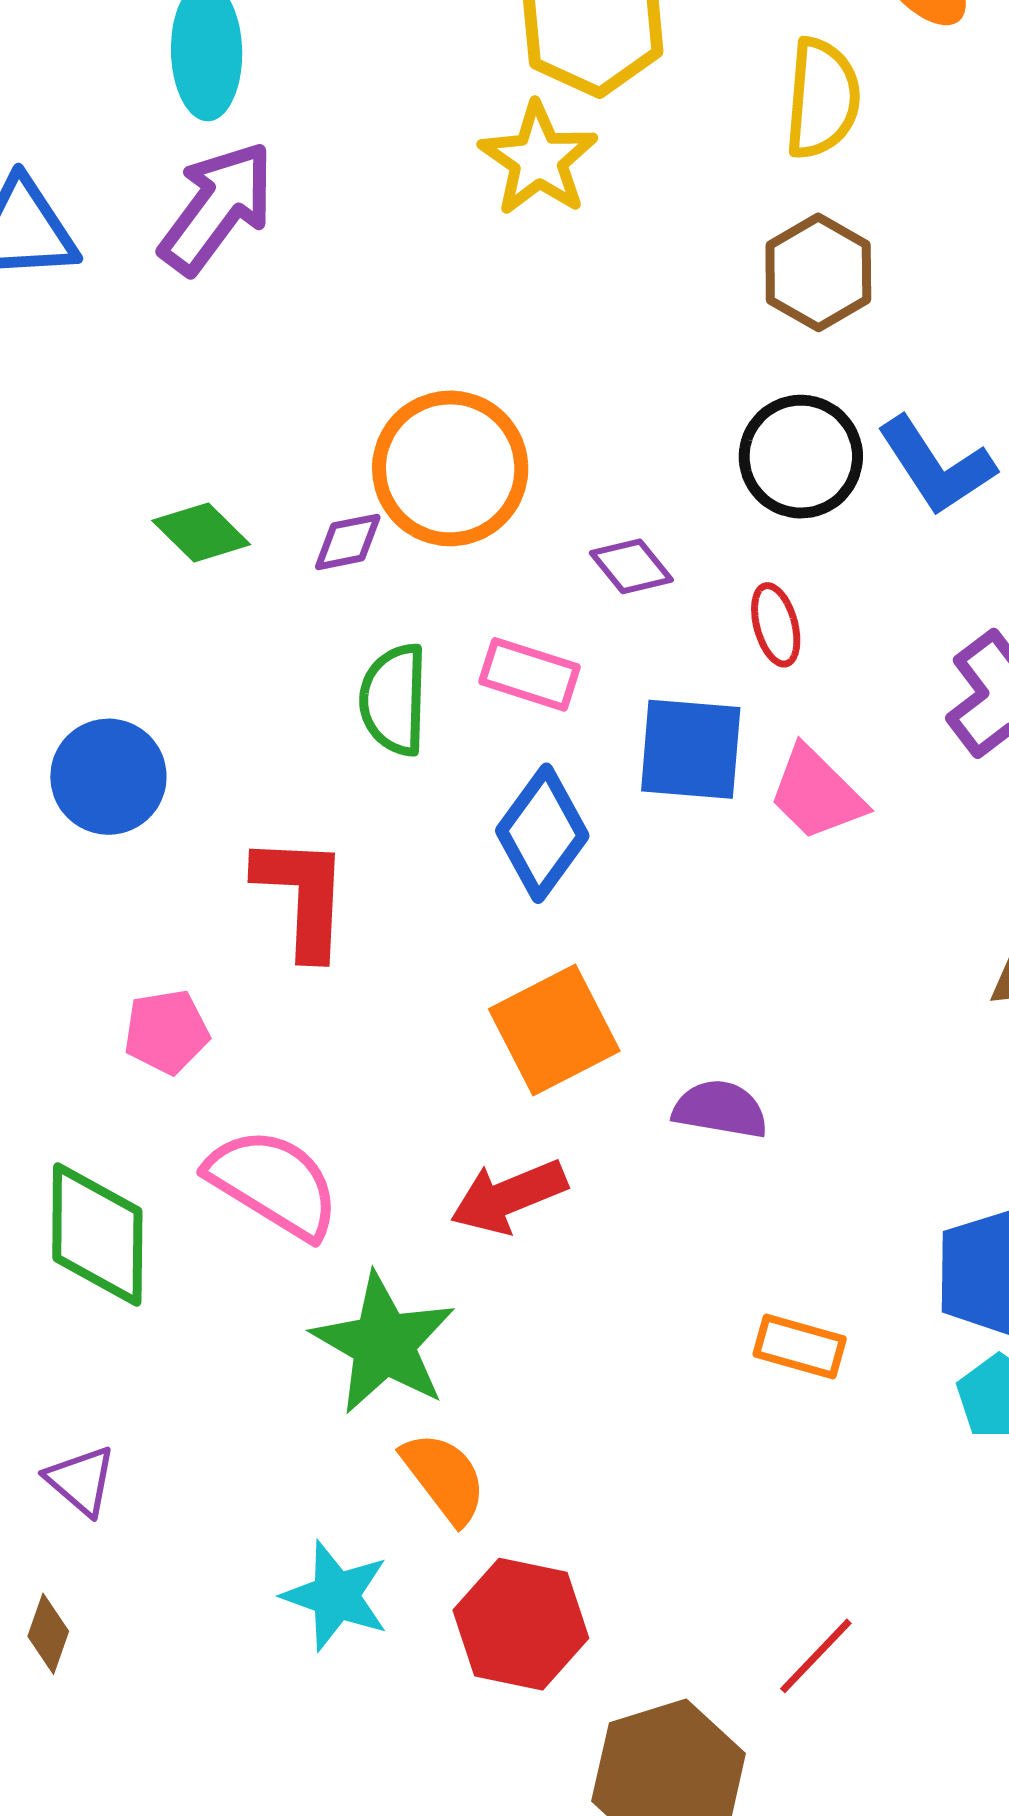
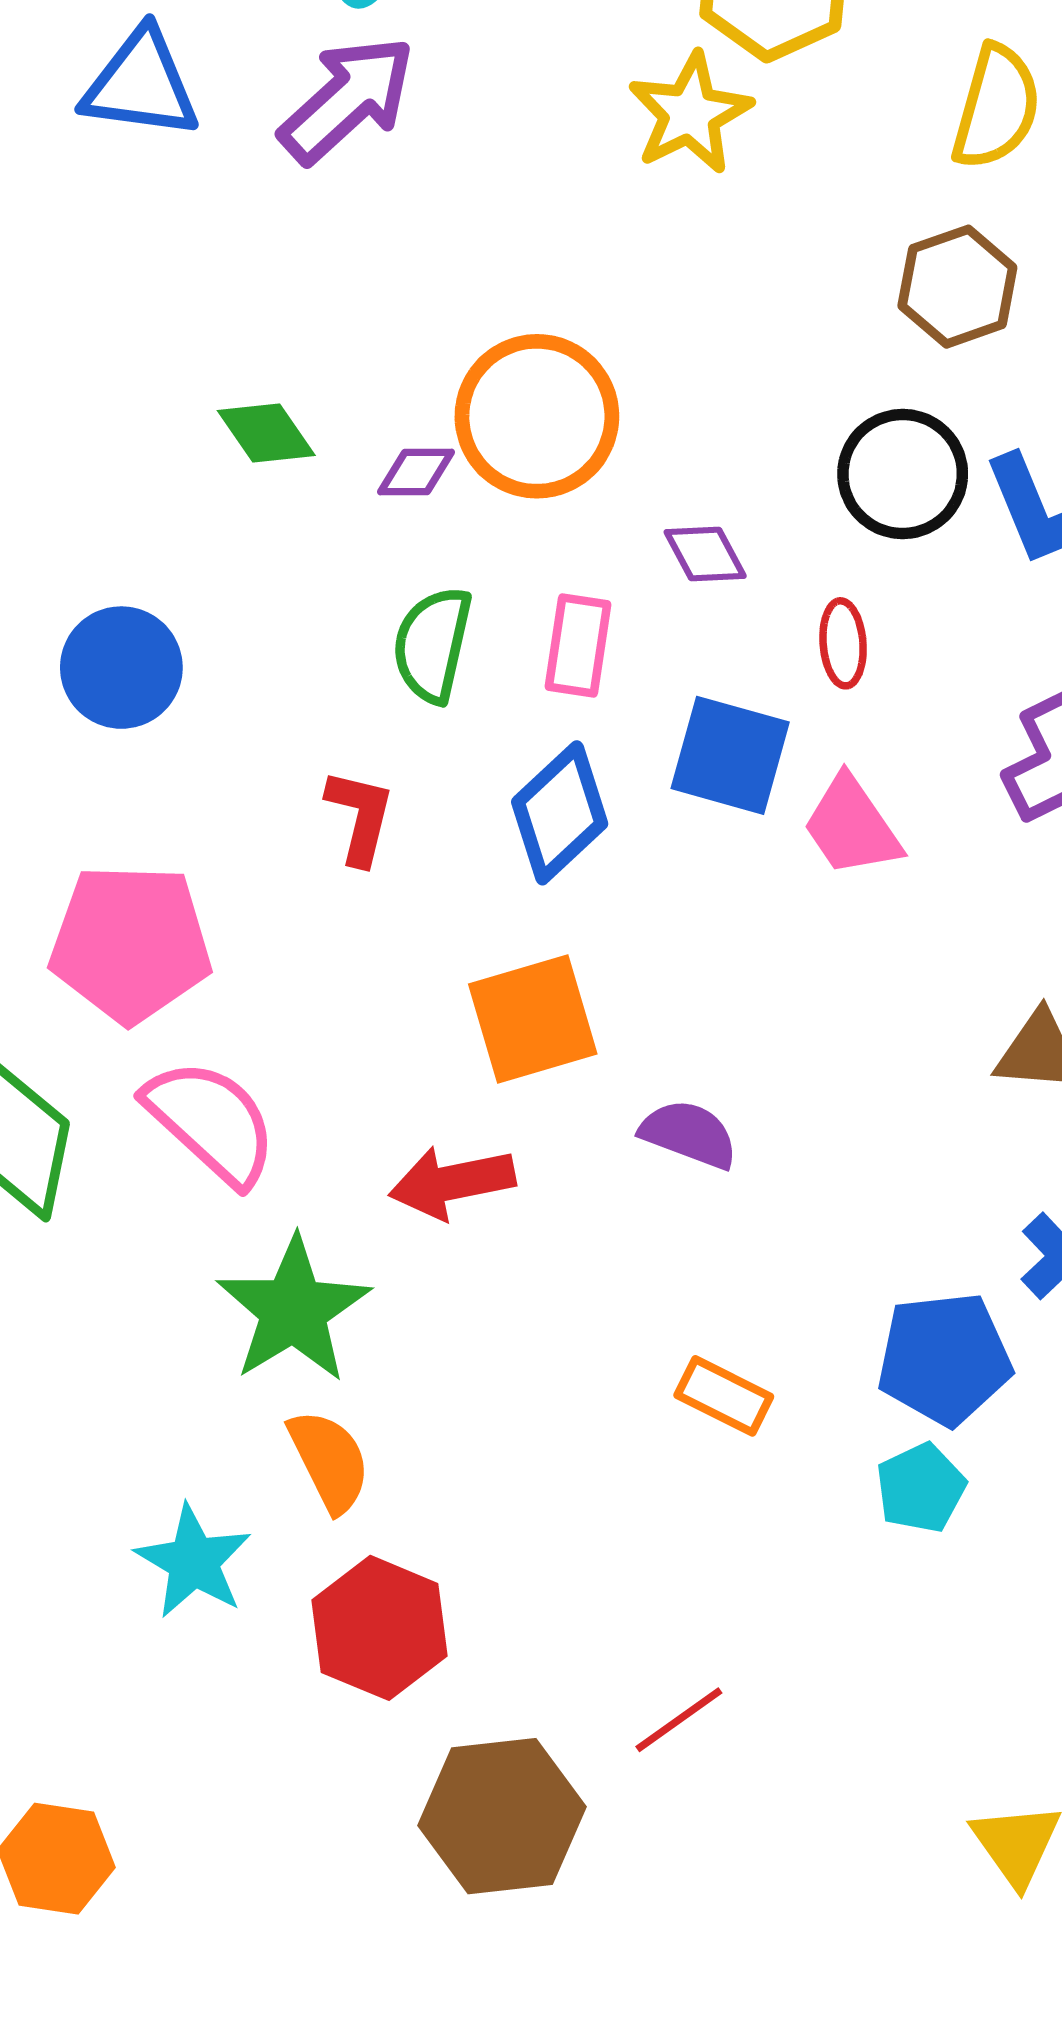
pink rectangle: (529, 674) -> (578, 645), turned 70
red L-shape: (302, 896) -> (360, 817), moved, size x0.7
pink pentagon: (166, 1032) -> (131, 943), size x1.8

